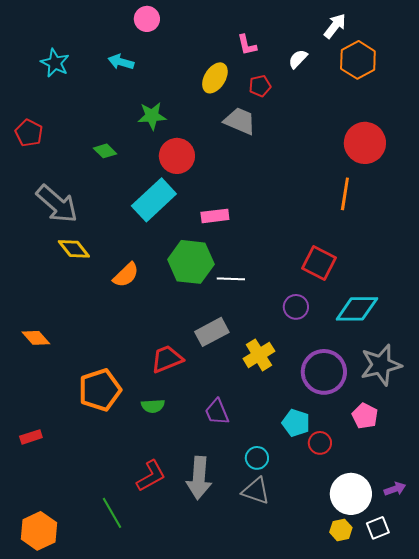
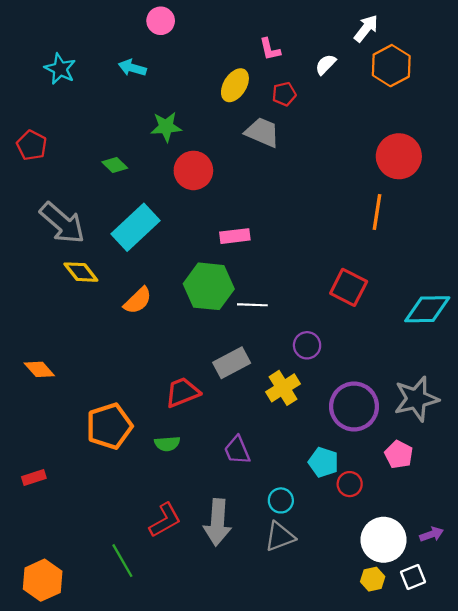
cyan rectangle: (154, 200) -> (135, 227), moved
purple circle: (296, 307) -> (307, 345), moved
cyan diamond: (357, 309) -> (427, 309), moved
gray triangle: (256, 491) -> (280, 537), turned -40

